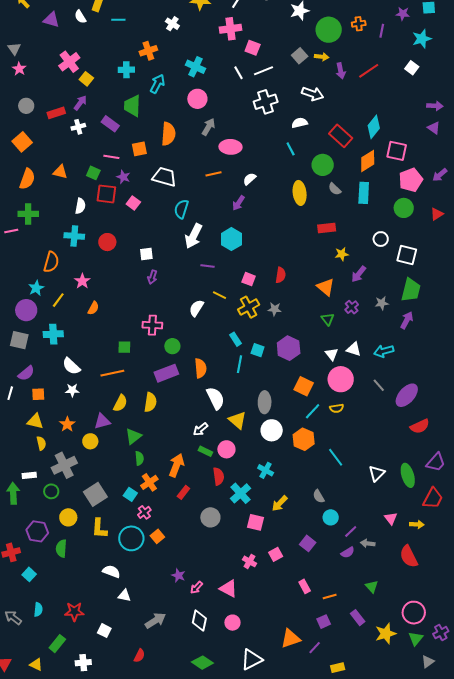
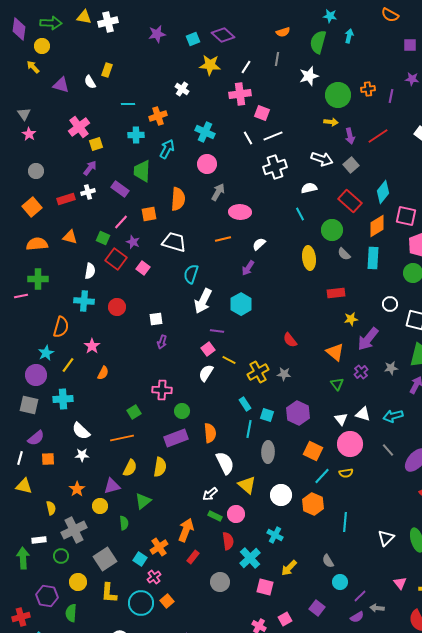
cyan line: (118, 20) -> (128, 104), moved
gray square: (300, 56) -> (351, 165), moved
yellow square: (86, 79) -> (96, 144), turned 32
red rectangle: (56, 113) -> (66, 199), moved
pink line: (111, 157) -> (121, 222), turned -56
orange semicircle: (27, 179) -> (37, 244), turned -115
red square: (106, 194) -> (116, 259), turned 30
purple arrow: (359, 274) -> (368, 339), size x1.4
red semicircle: (281, 275) -> (290, 340), turned 133
pink square: (249, 279) -> (208, 349), moved, turned 32
green square: (124, 347) -> (134, 412), turned -32
gray ellipse: (265, 402) -> (268, 452), moved
yellow triangle: (35, 421) -> (24, 486), moved
cyan line: (336, 457) -> (345, 522), turned 42
green semicircle: (139, 458) -> (124, 523), moved

